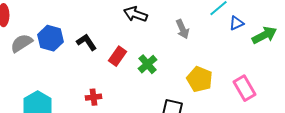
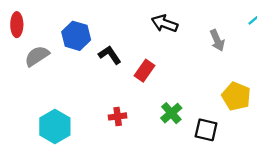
blue hexagon: (50, 38) -> (76, 36), moved
green cross: (148, 64) -> (171, 113), moved

